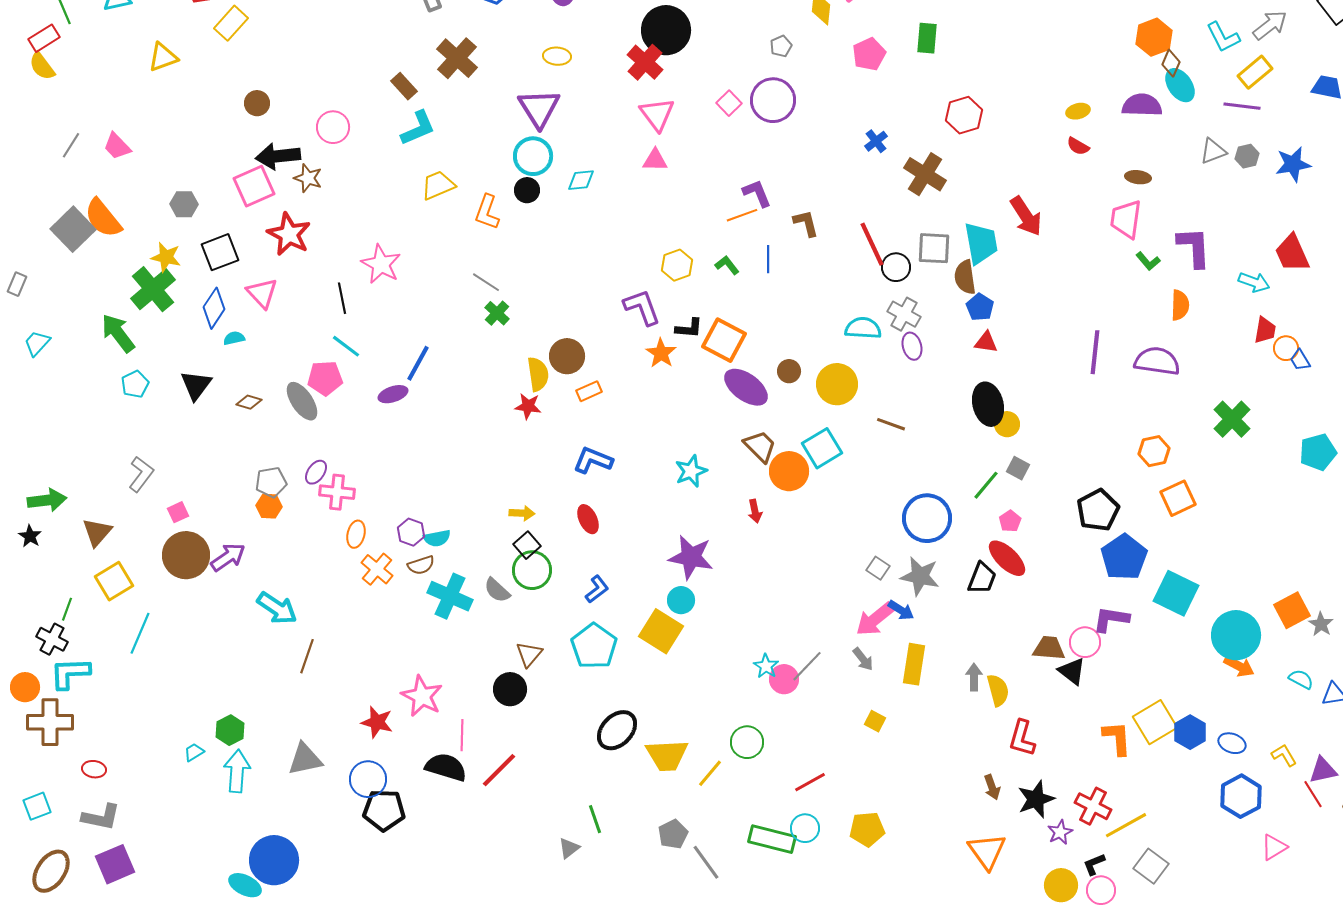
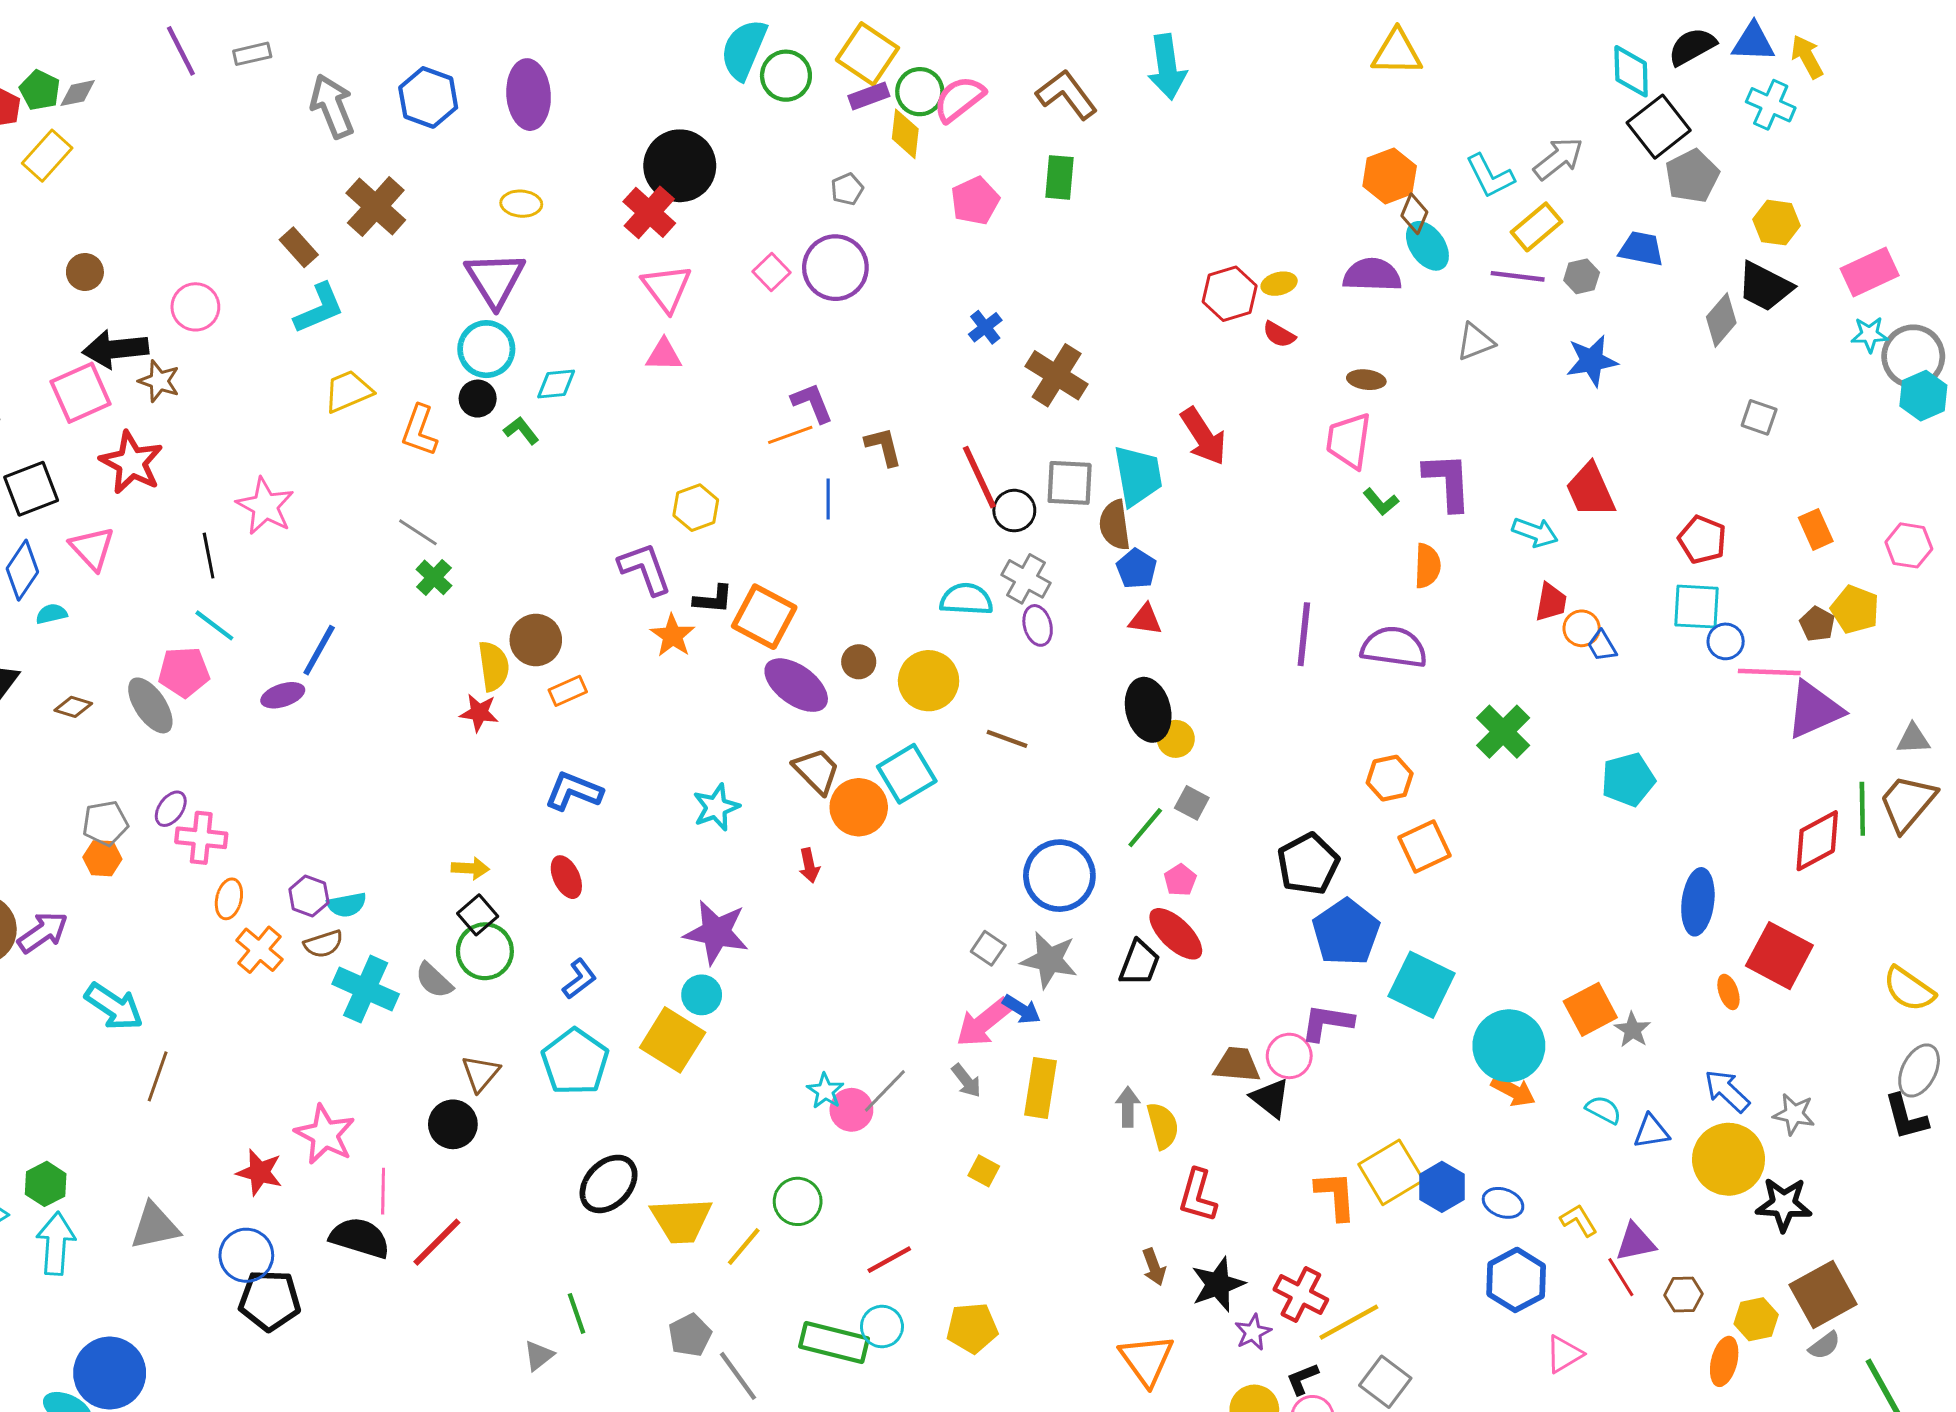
red hexagon: (964, 115) -> (1230, 294), moved
gray hexagon: (1247, 156) -> (1582, 276), moved
green L-shape: (727, 265) -> (521, 431), moved

